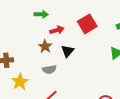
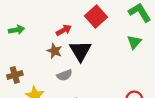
green arrow: (41, 14) -> (16, 30), moved
black triangle: (68, 51) -> (80, 51), size x1.5

